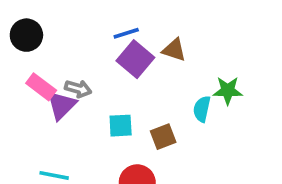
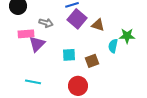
brown triangle: (174, 50) -> (98, 25), moved
pink rectangle: (41, 87) -> (26, 34), turned -42
gray arrow: (78, 89) -> (46, 23), moved

